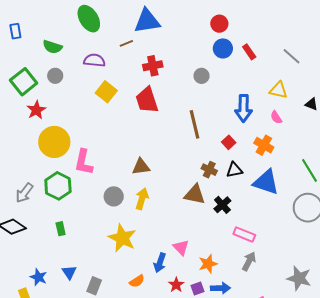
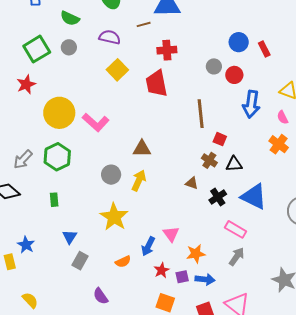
red circle: (219, 24) -> (234, 75), moved
red star: (36, 110) -> (26, 84), moved
red square: (229, 142) -> (220, 139), moved, turned -32
orange cross: (264, 145) -> (279, 144), moved
pink L-shape: (84, 162) -> (96, 122), moved, turned -68
blue triangle: (266, 182) -> (254, 197), moved
brown triangle: (195, 194) -> (192, 183), size x0.6
blue triangle: (69, 272) -> (70, 237), moved

